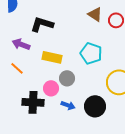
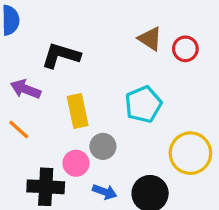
cyan pentagon: (91, 53) -> (143, 104), turned 30
yellow rectangle: (52, 57) -> (78, 111), turned 66

